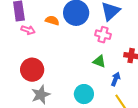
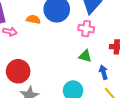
blue arrow: (116, 79) -> (103, 72), turned -32

